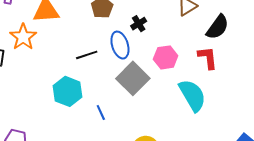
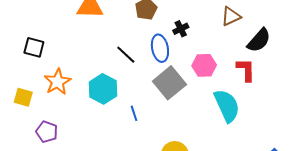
orange star: (23, 37) -> (58, 82), moved
black line: (87, 55) -> (126, 55), turned 55

